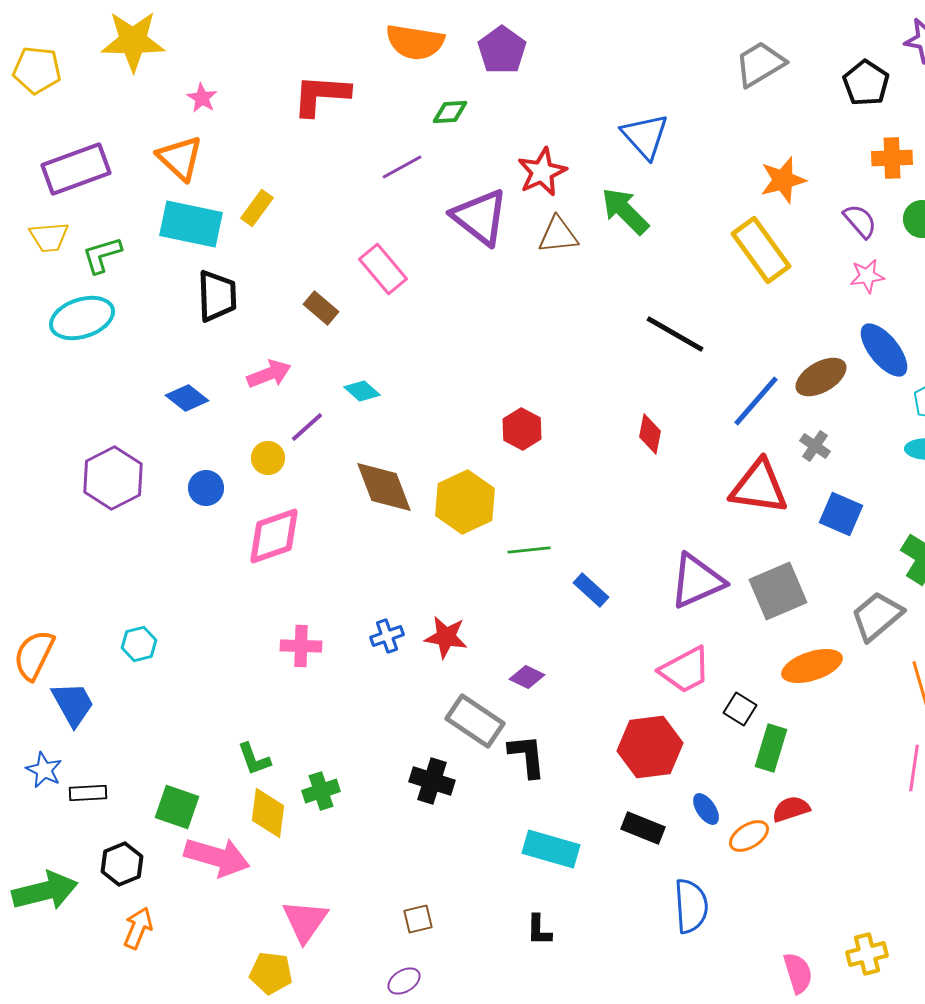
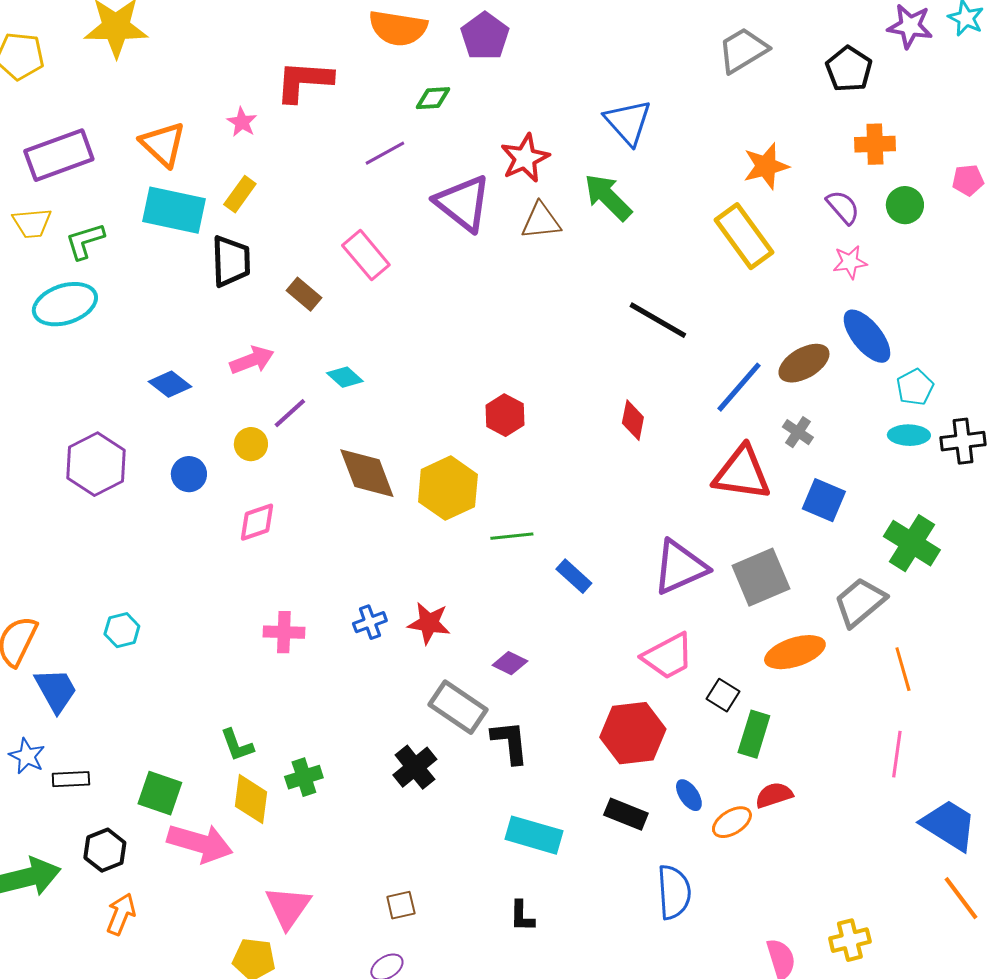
pink star: (202, 98) -> (242, 122), moved
black trapezoid: (217, 296) -> (231, 261), moved
pink diamond: (274, 536) -> (257, 522), size x0.7
black cross: (432, 781) -> (415, 767), turned 33

